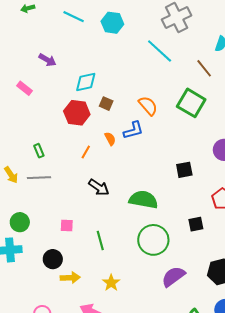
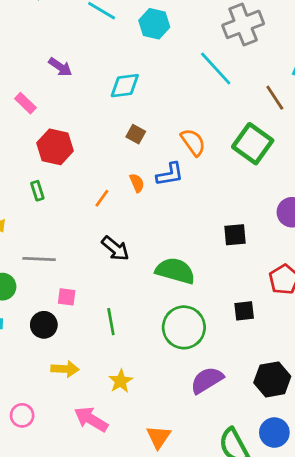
cyan diamond: (86, 82) -> (125, 86), moved
red hexagon: (77, 113) -> (55, 147), moved
gray line: (39, 178) -> (39, 259), moved
black circle: (53, 259) -> (44, 325), moved

